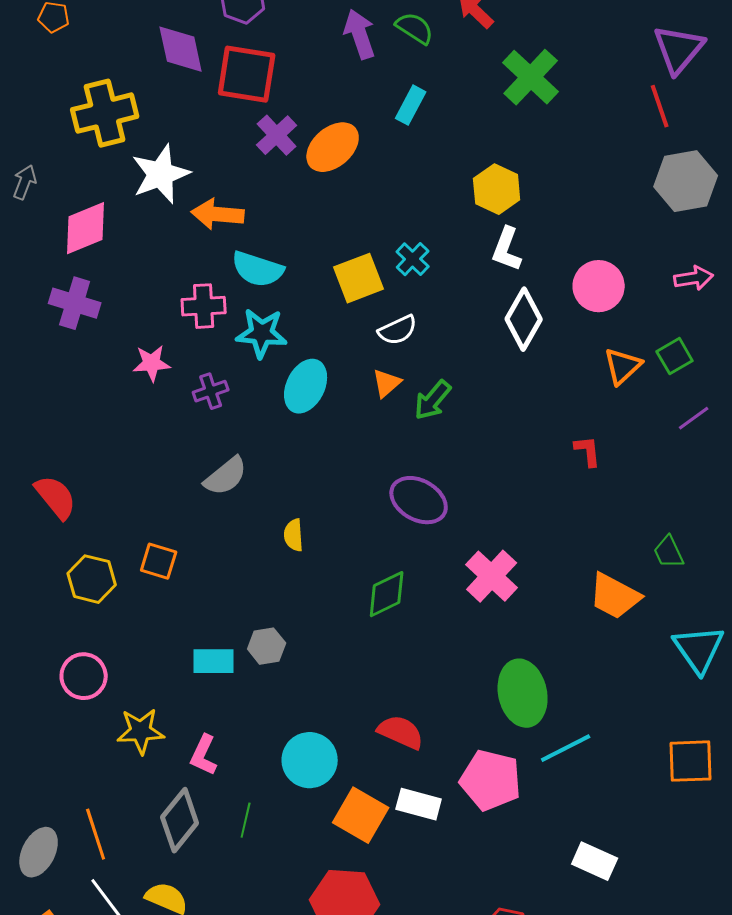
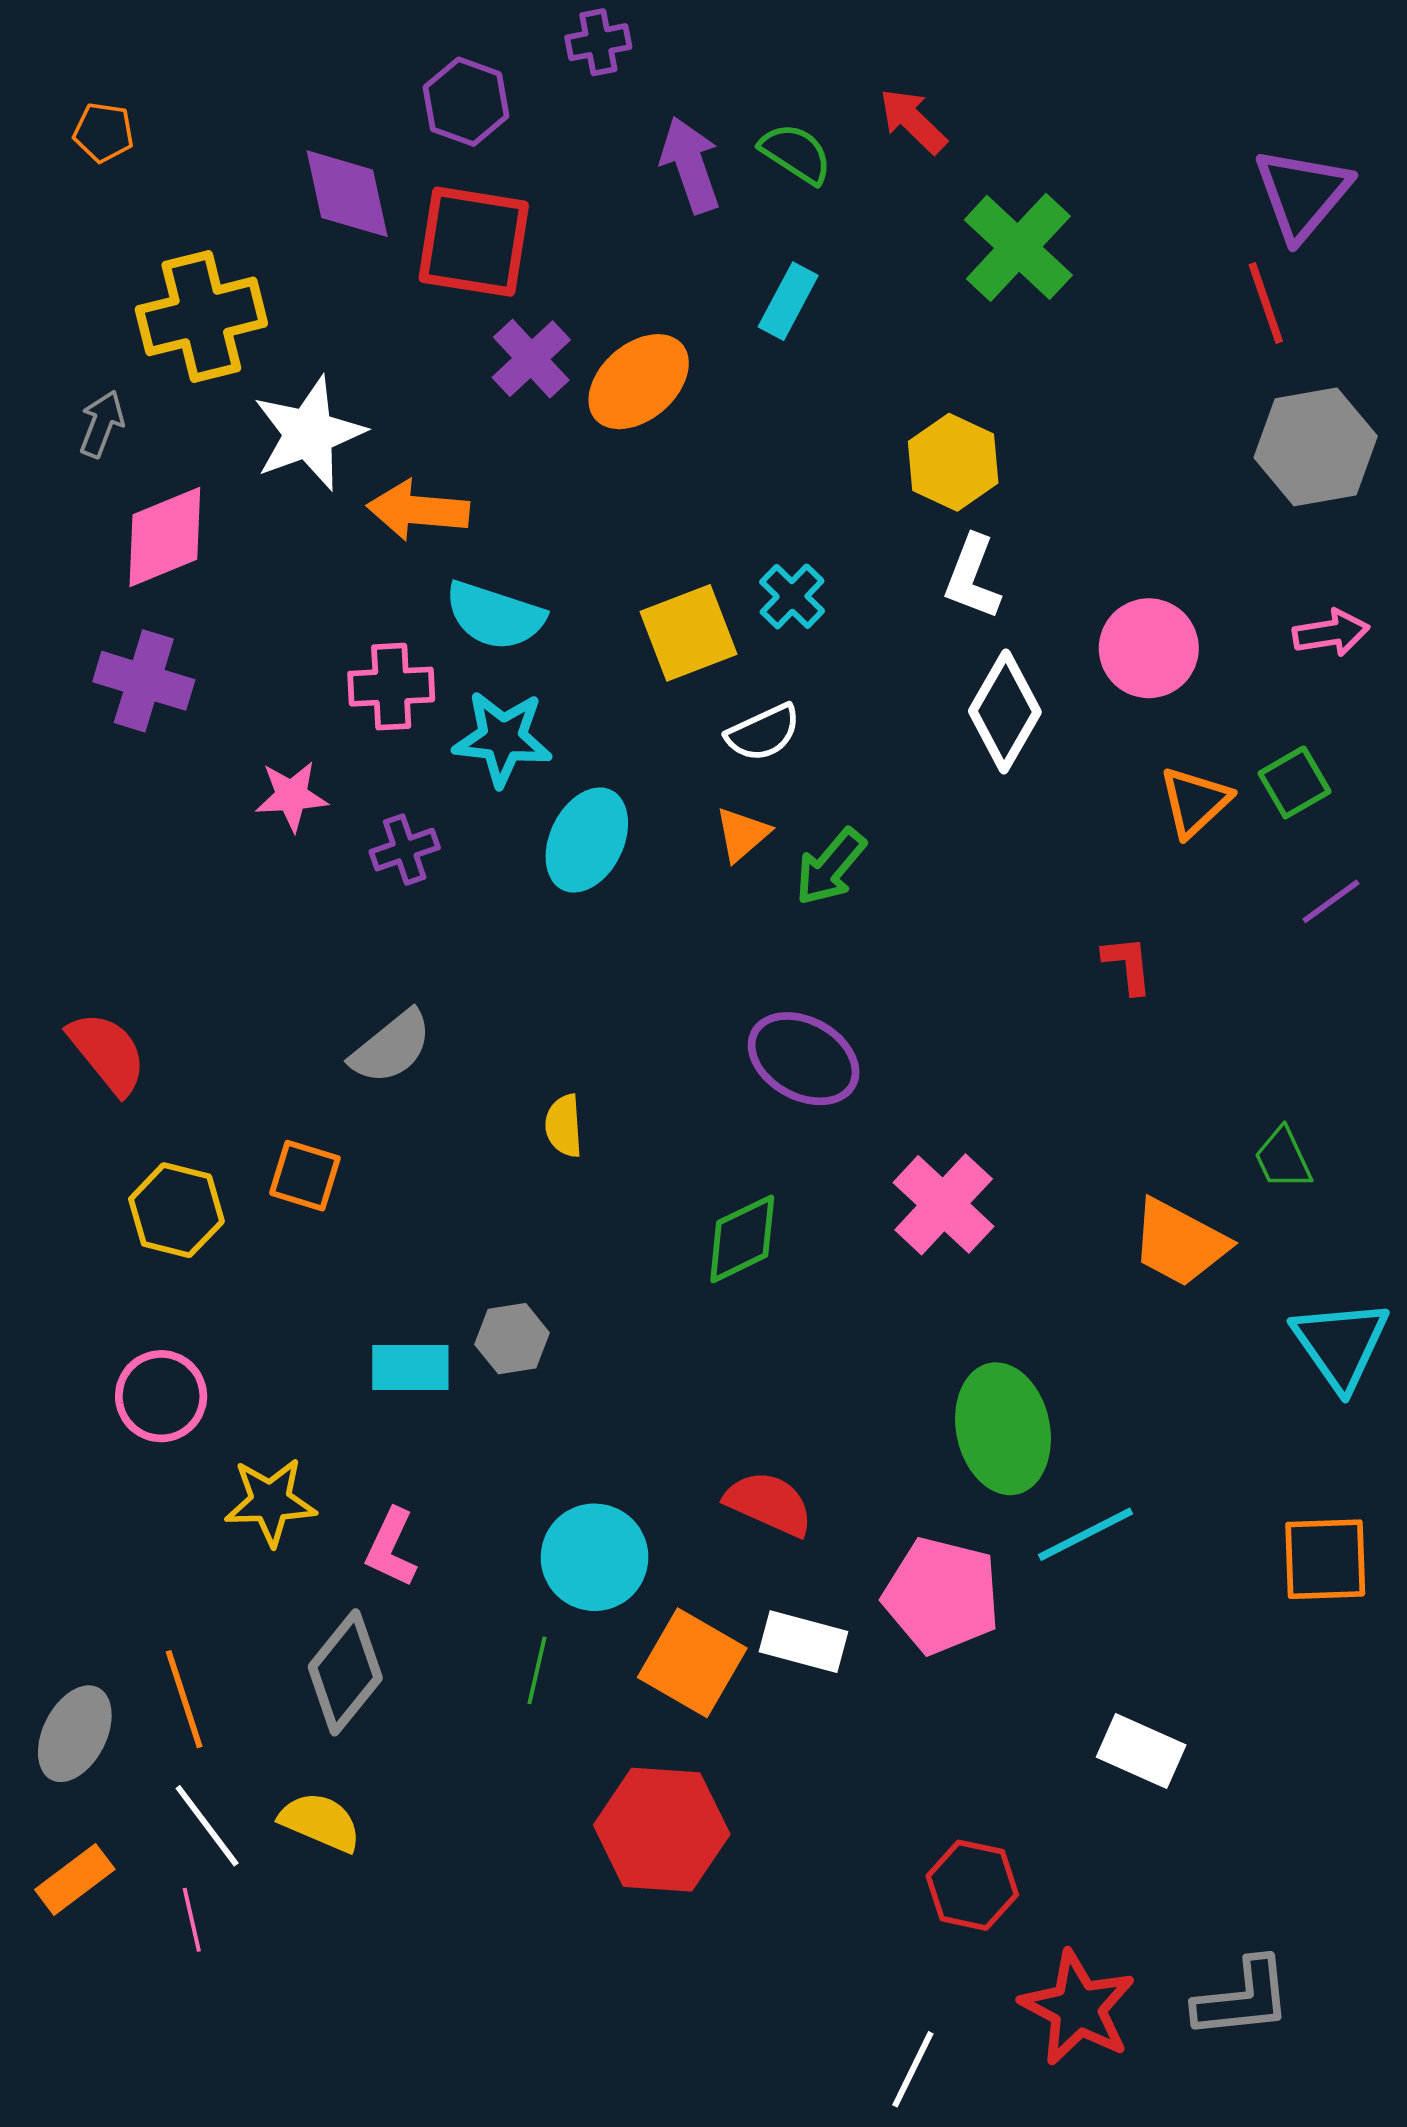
gray arrow: (25, 182) -> (102, 424), moved
gray semicircle: (226, 476) -> (391, 1047), moved
green line: (246, 820) -> (537, 1670), moved

